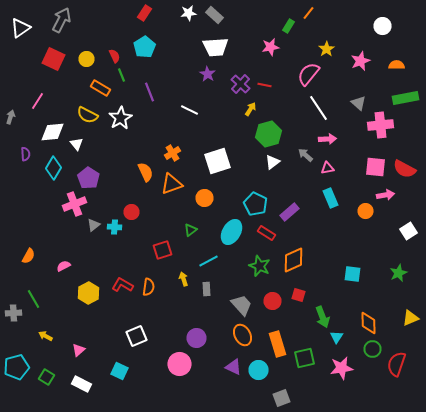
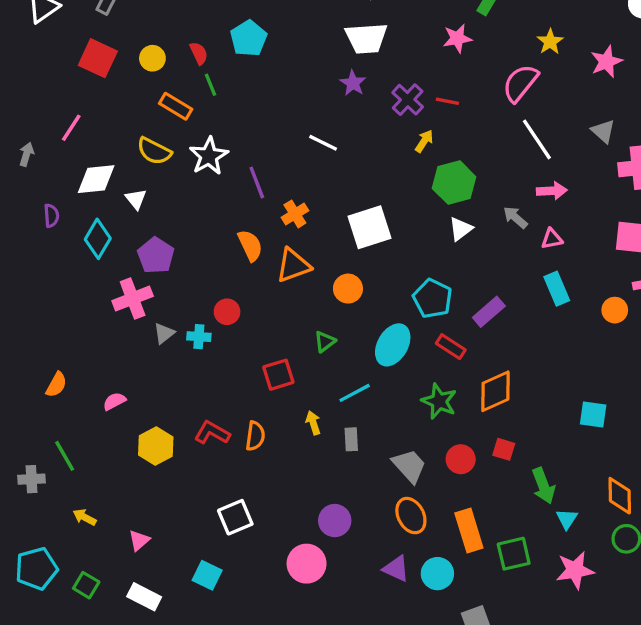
purple line: (150, 92) -> (257, 183), moved

